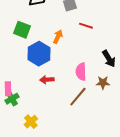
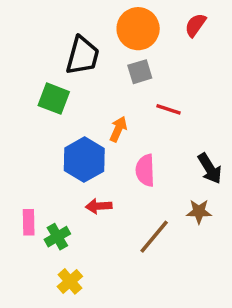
green square: (22, 30) -> (54, 99), moved
pink semicircle: (81, 72) -> (145, 170), moved
green cross: (12, 99) -> (57, 237), moved

